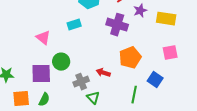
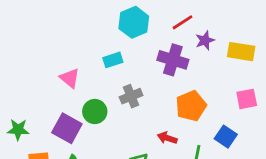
red arrow: (103, 73) -> (167, 138), moved
purple square: (41, 74) -> (67, 128), turned 30
gray cross: (81, 82) -> (131, 96), moved

